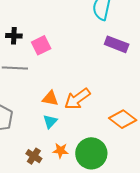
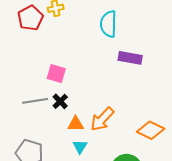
black cross: (14, 36) -> (60, 101), moved, turned -35
pink square: (41, 45) -> (56, 74), turned -36

